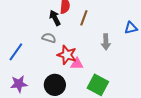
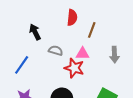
black arrow: (55, 18) -> (35, 32), moved
pink triangle: (77, 64) -> (82, 54), moved

